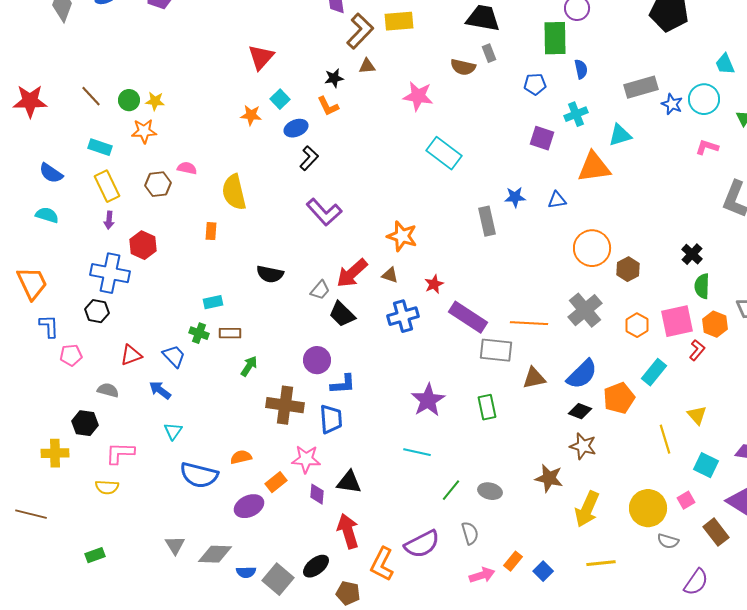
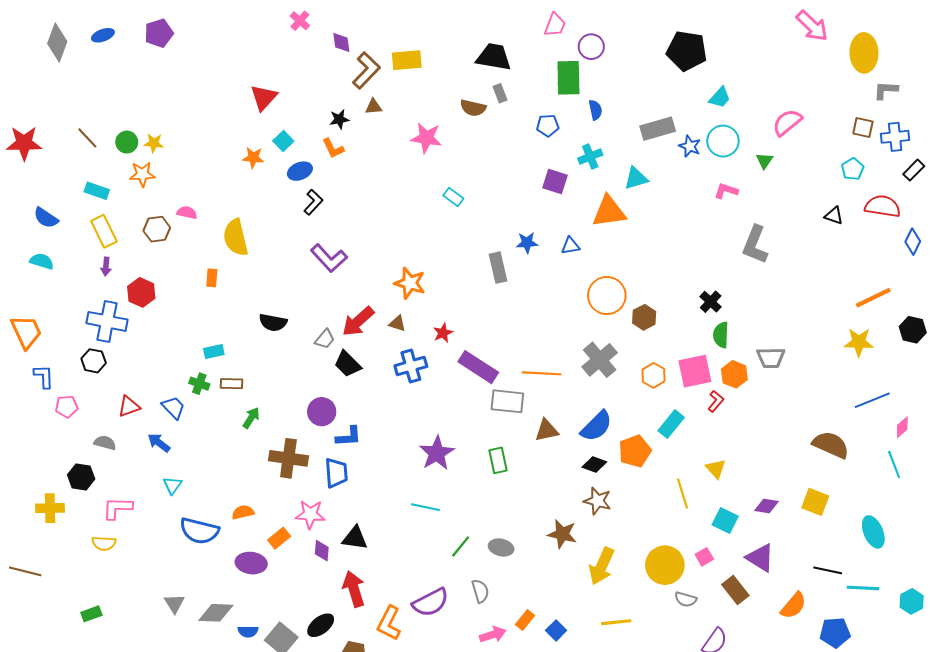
cyan trapezoid: (725, 64) -> (720, 97), moved, turned -115
cyan rectangle: (444, 153) -> (453, 197), size x0.6
purple ellipse: (249, 506) -> (251, 563), turned 32

